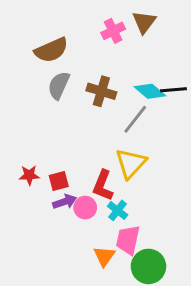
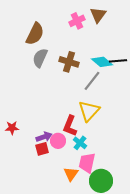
brown semicircle: (51, 50) -> (35, 34), turned -40
red star: (29, 175) -> (12, 128), moved
red square: (59, 181) -> (42, 149), moved

